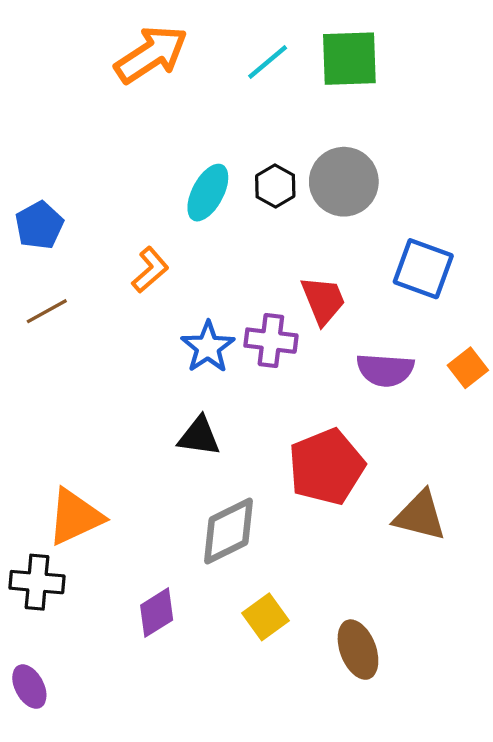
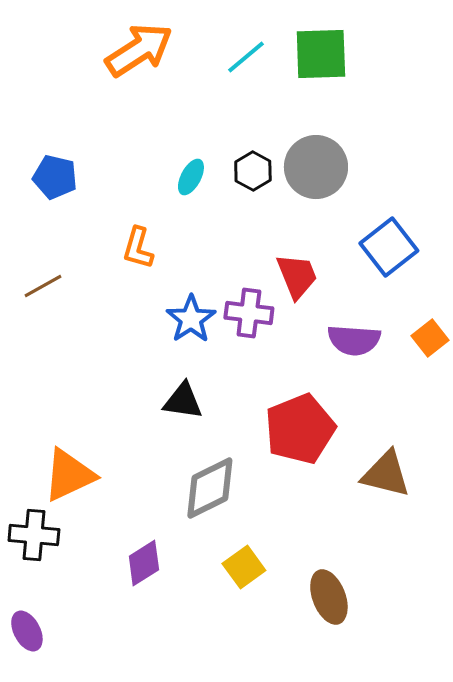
cyan ellipse: (208, 193) -> (191, 177), size x0.7
blue pentagon: (39, 225) -> (55, 177), moved, turned -30
blue square: (423, 269) -> (389, 247), turned 32
orange L-shape: (150, 270) -> (138, 248), turned 147

